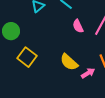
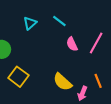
pink arrow: (88, 73) -> (82, 93), turned 144

